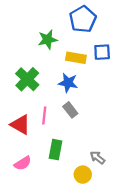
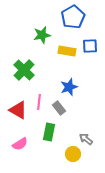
blue star: (68, 83) -> (69, 87), moved, turned -30
gray rectangle: (70, 110) -> (59, 108), moved

